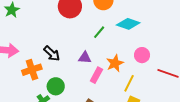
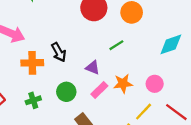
cyan diamond: (128, 24) -> (171, 44), moved, turned -55
yellow line: (129, 83) -> (144, 112), moved
green circle: (56, 86) -> (66, 92), moved

